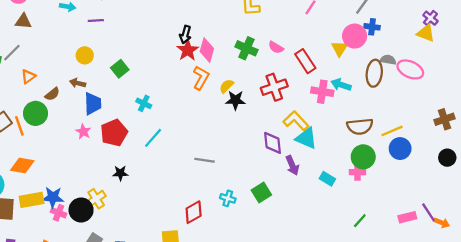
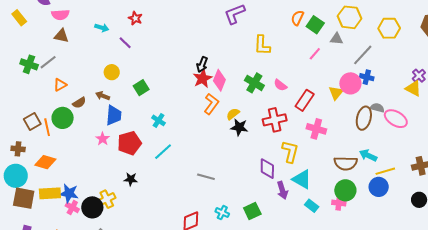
purple line: (96, 21) -> (125, 43), turned 40
red rectangle: (305, 61) -> (305, 100), turned 60
cyan arrow: (341, 85) -> (368, 155), moved
yellow L-shape: (296, 121) -> (290, 152), turned 50
yellow line: (392, 131) -> (385, 171), moved
cyan triangle: (306, 138) -> (302, 179), moved

